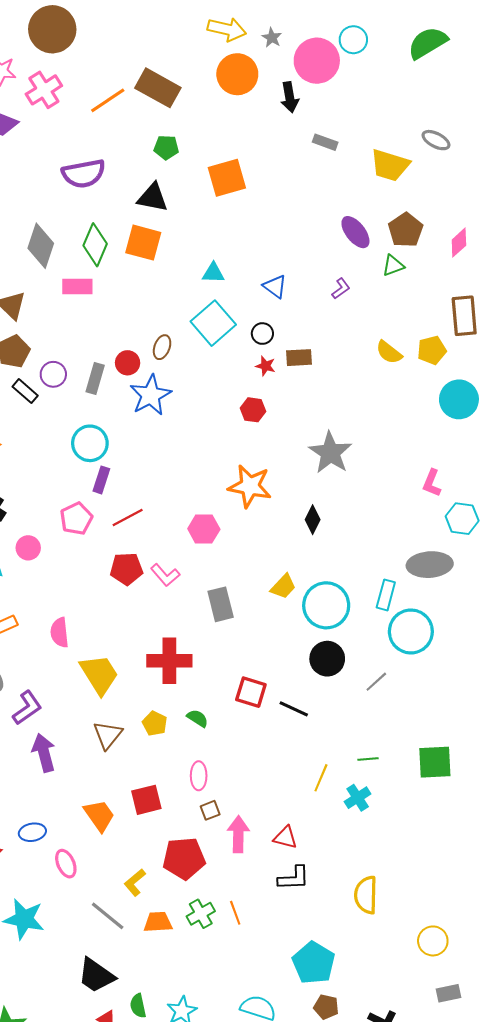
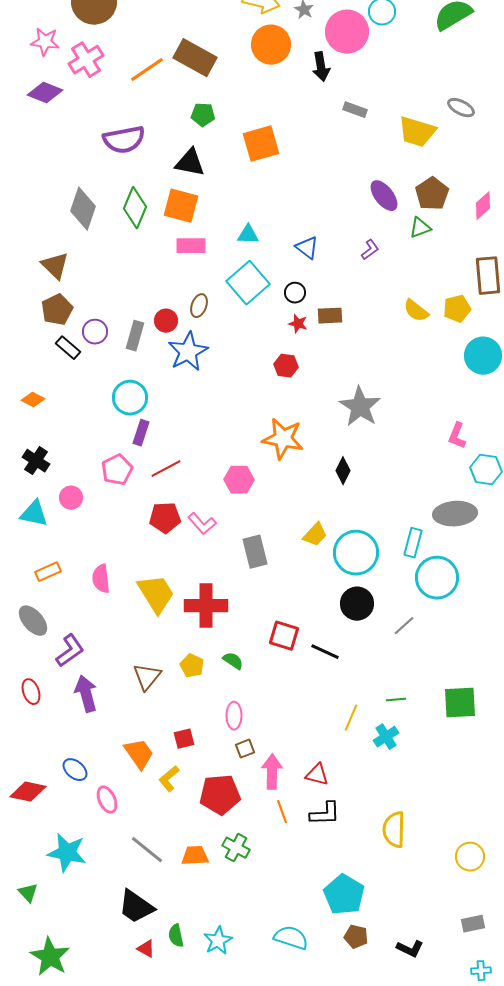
pink rectangle: (77, 286) -> (191, 246), moved
yellow trapezoid: (99, 674) -> (156, 594), moved
red square: (146, 800) -> (184, 739), size x0.7
blue ellipse: (32, 832) -> (75, 770), turned 50
yellow L-shape: (135, 882) -> (169, 779), moved
orange line: (235, 913) -> (282, 812), moved
green cross: (201, 914) -> (236, 848), turned -32
yellow circle: (433, 941) -> (470, 857), moved

